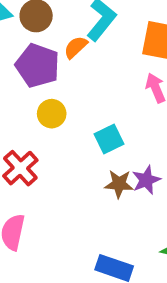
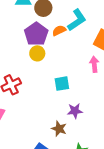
yellow circle: (52, 114) -> (37, 53), moved
brown star: (119, 184) -> (59, 129), moved

